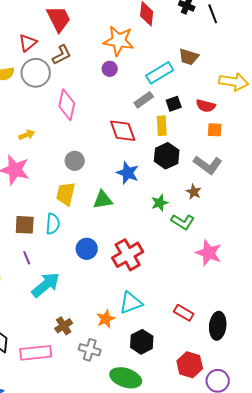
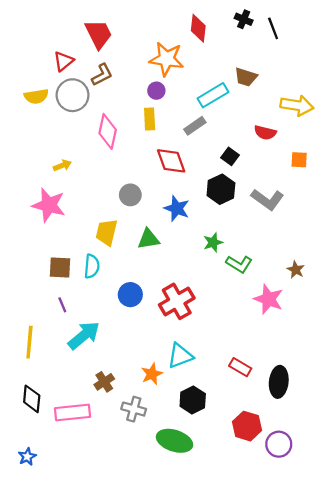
black square: (174, 104) -> (230, 156), moved, turned -35
yellow rectangle: (162, 126) -> (150, 119), moved
orange square: (215, 130) -> (299, 160), moved
gray circle: (75, 161) -> (130, 195), moved
brown star: (194, 192) -> (296, 270), moved

